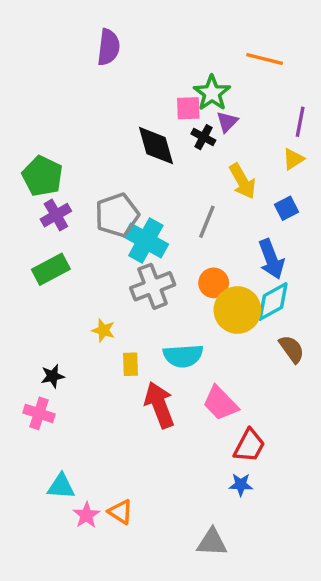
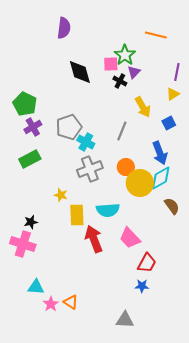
black diamond: (156, 146) -> (80, 72), moved
cyan cross: (146, 240) -> (86, 142), size x0.7
yellow rectangle: (131, 364) -> (77, 215), size x1.5
pink cross: (39, 413) -> (23, 244), size x1.4

